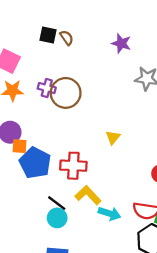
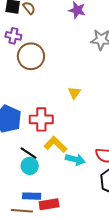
purple cross: (47, 88) -> (13, 36), moved

